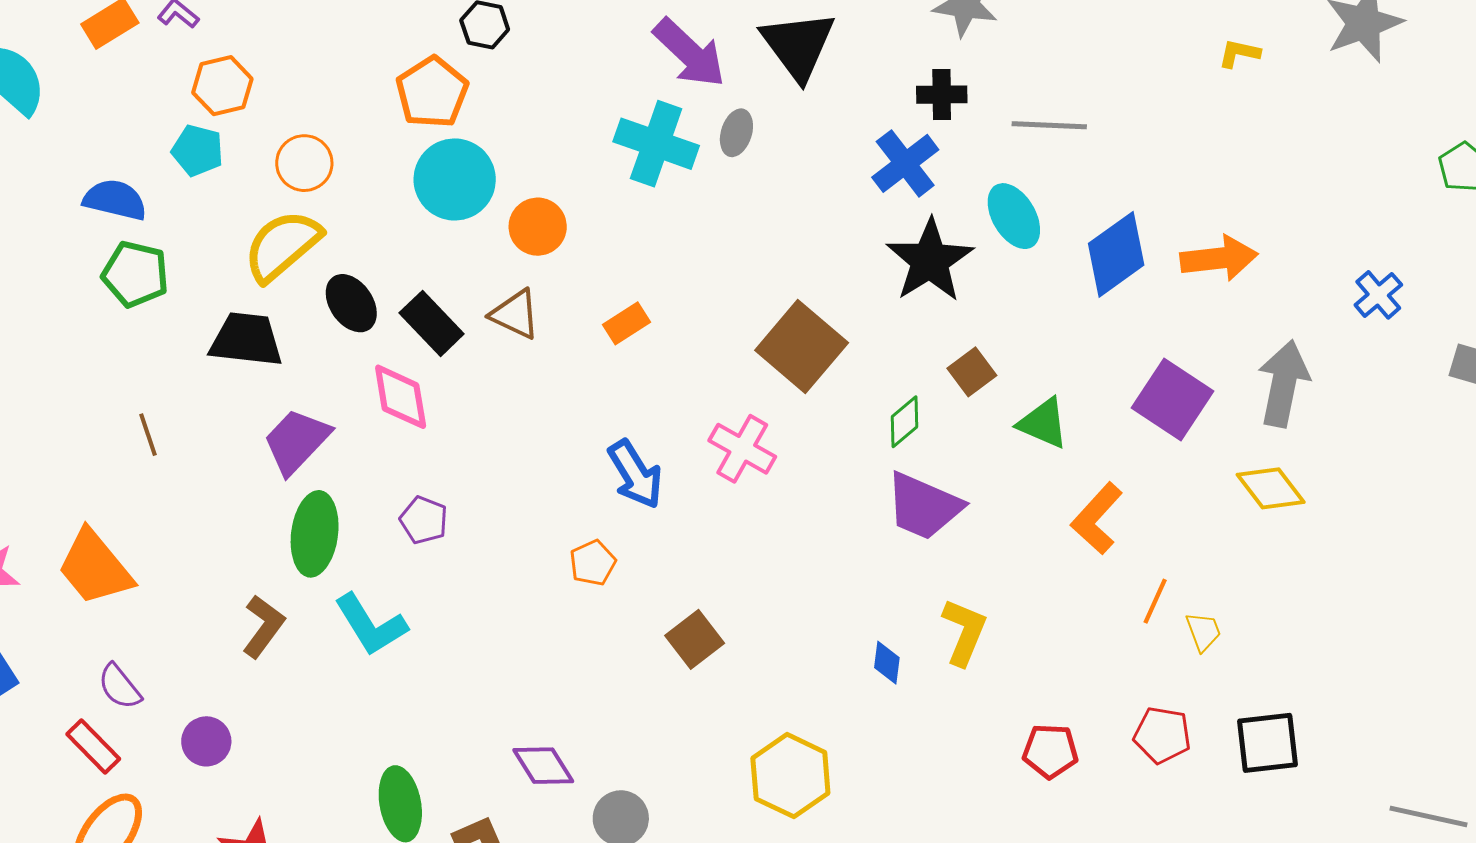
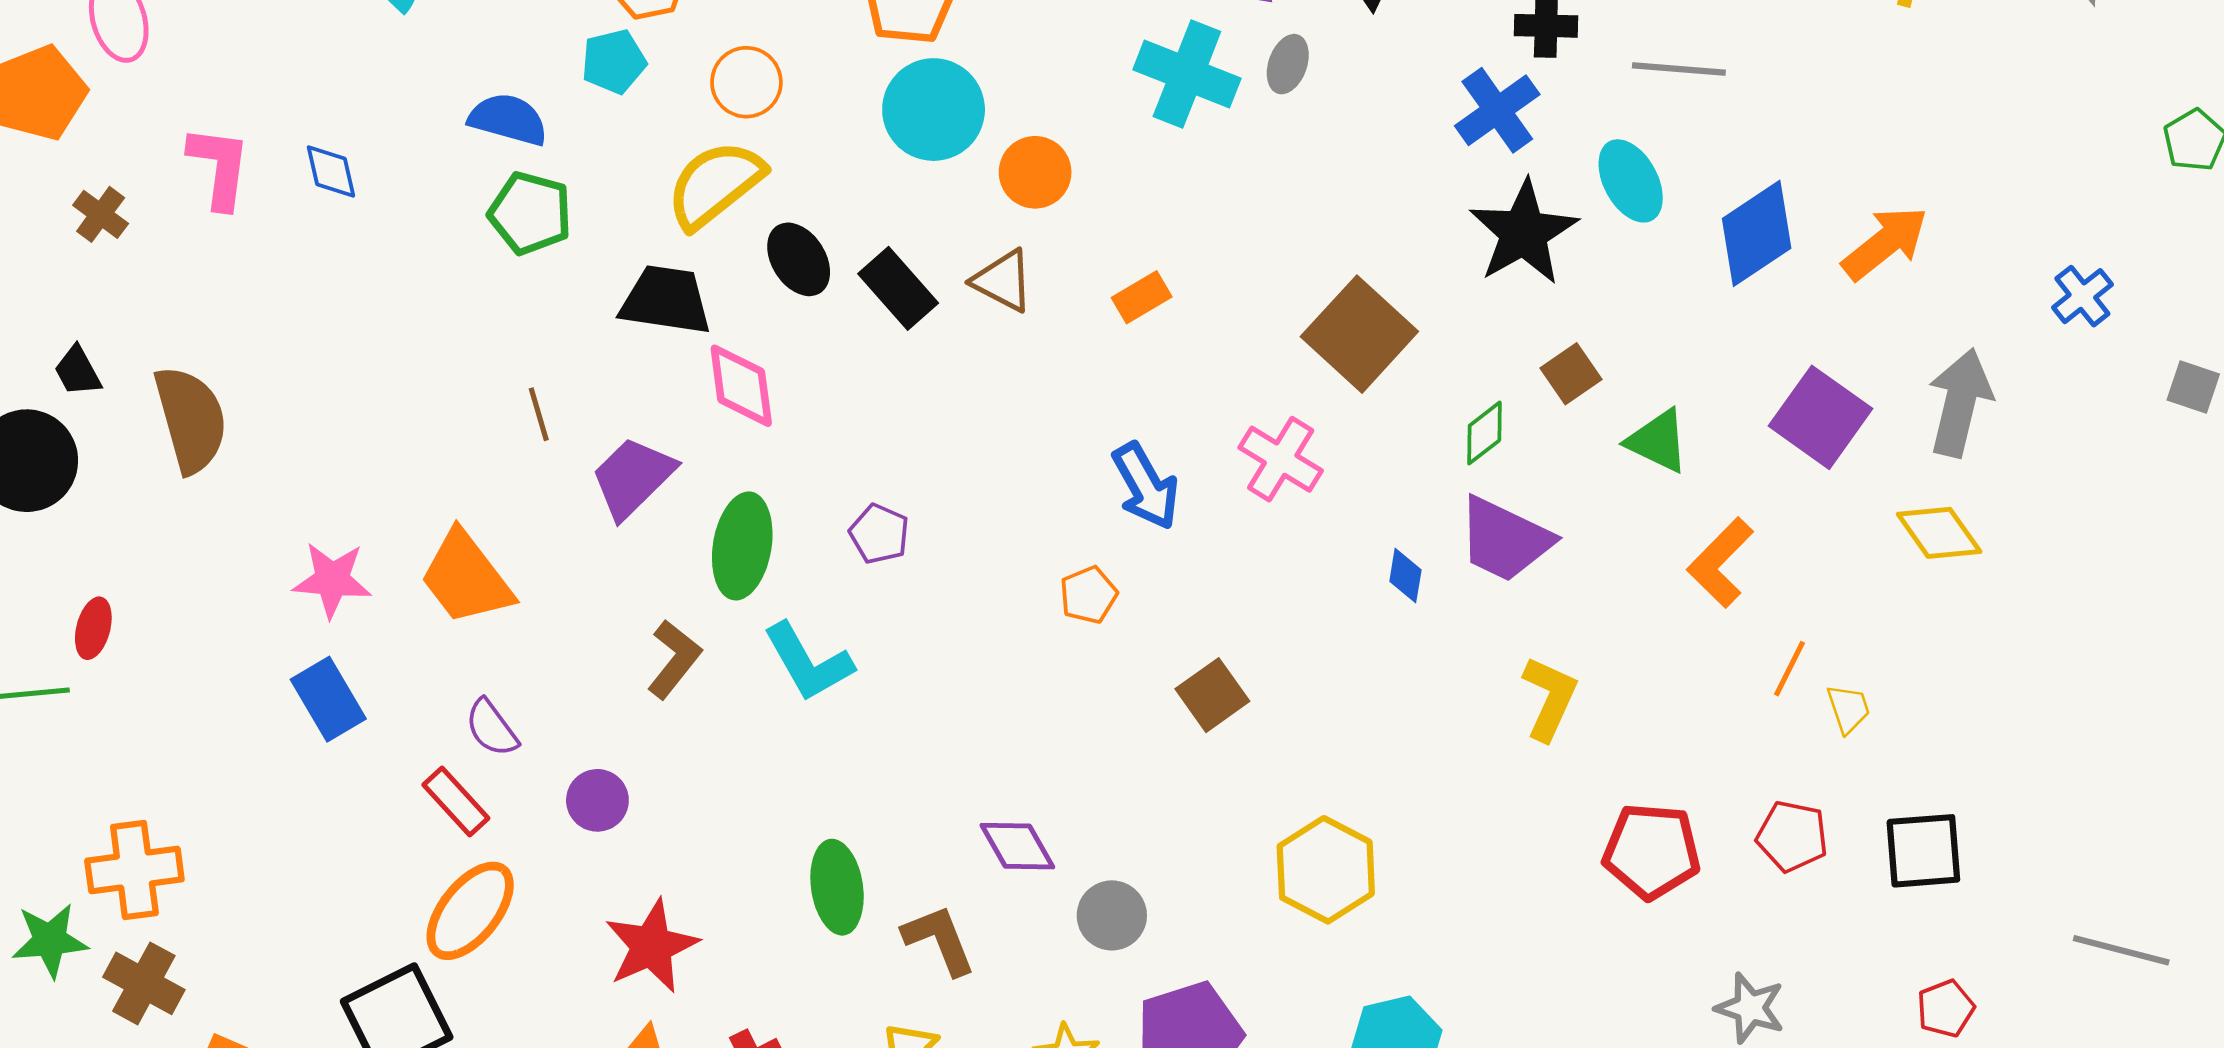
cyan pentagon: (198, 150) -> (614, 61), turned -30
orange arrow: (1219, 258) -> (1885, 243), turned -34
pink diamond: (401, 397) -> (741, 386), moved
purple trapezoid: (296, 441) -> (633, 477), moved
blue diamond: (887, 663) -> (1405, 576), moved
red pentagon: (1050, 751) -> (1652, 851), size x1.4

